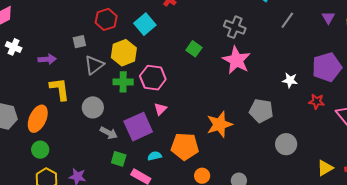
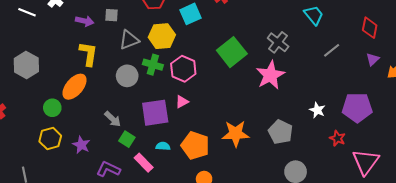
gray square: (79, 42) -> (112, 15), moved
green square: (194, 49) -> (232, 52), size x1.8
gray circle: (93, 107) -> (127, 76), moved
orange ellipse: (38, 119) -> (75, 87), moved
gray arrow: (109, 133) -> (113, 119), moved

